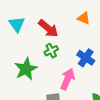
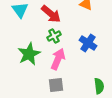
pink arrow: (67, 79) -> (58, 59), moved

